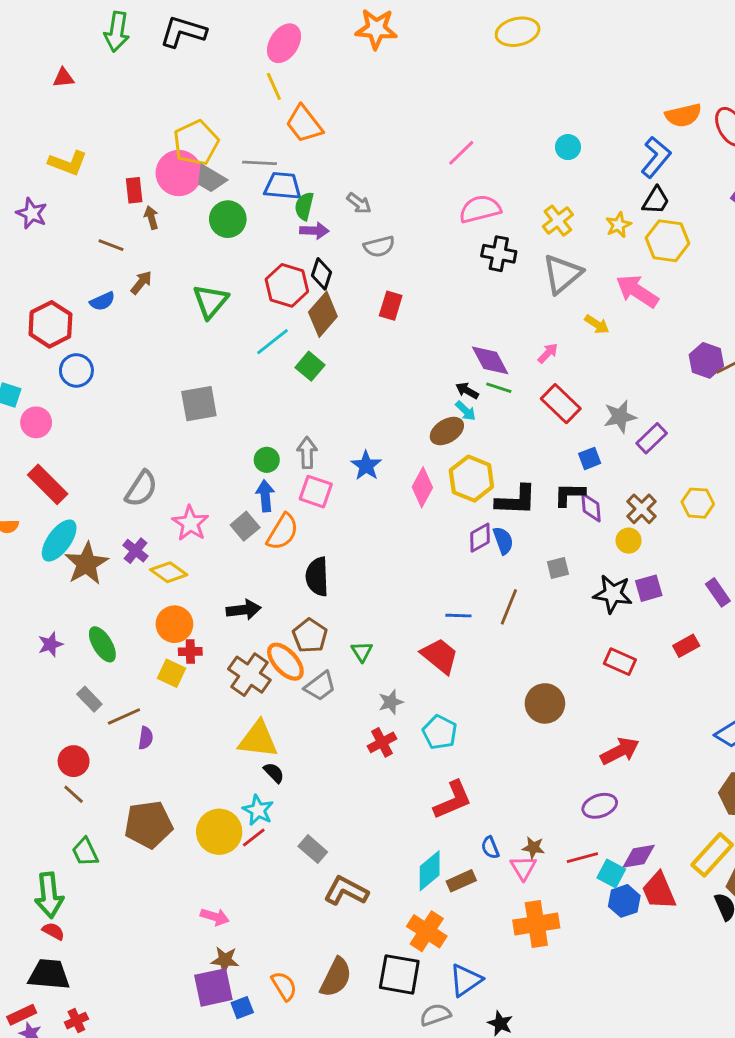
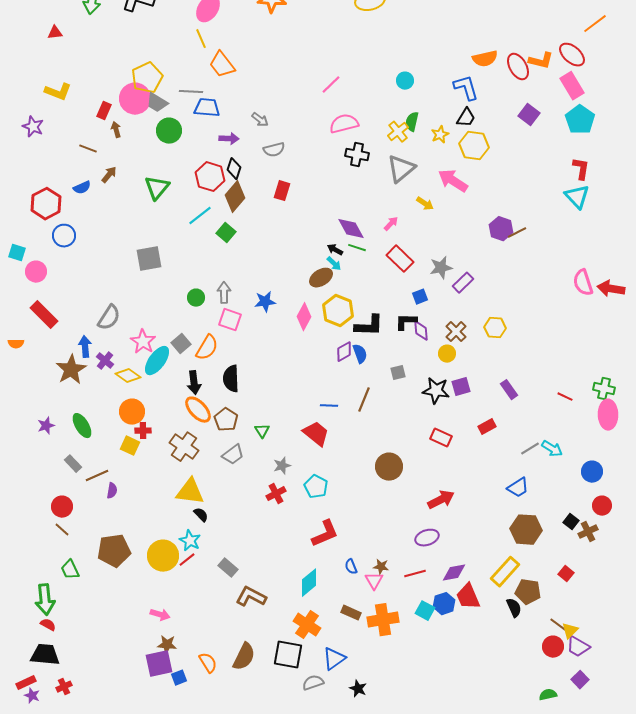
blue L-shape: (656, 157) -> (466, 88), turned -56
red rectangle: (134, 190) -> (104, 111), turned 30
green semicircle: (304, 206) -> (412, 122), moved
blue star: (366, 466) -> (265, 302), turned 30
blue arrow: (265, 496) -> (85, 347), moved
cyan ellipse: (59, 541) -> (157, 361), moved
black arrow: (244, 610) -> (194, 383), moved, turned 90
orange ellipse: (285, 662) -> (198, 410), moved
cyan square: (611, 874) -> (425, 611), moved
brown rectangle: (461, 881) -> (351, 613), moved, turned 48

